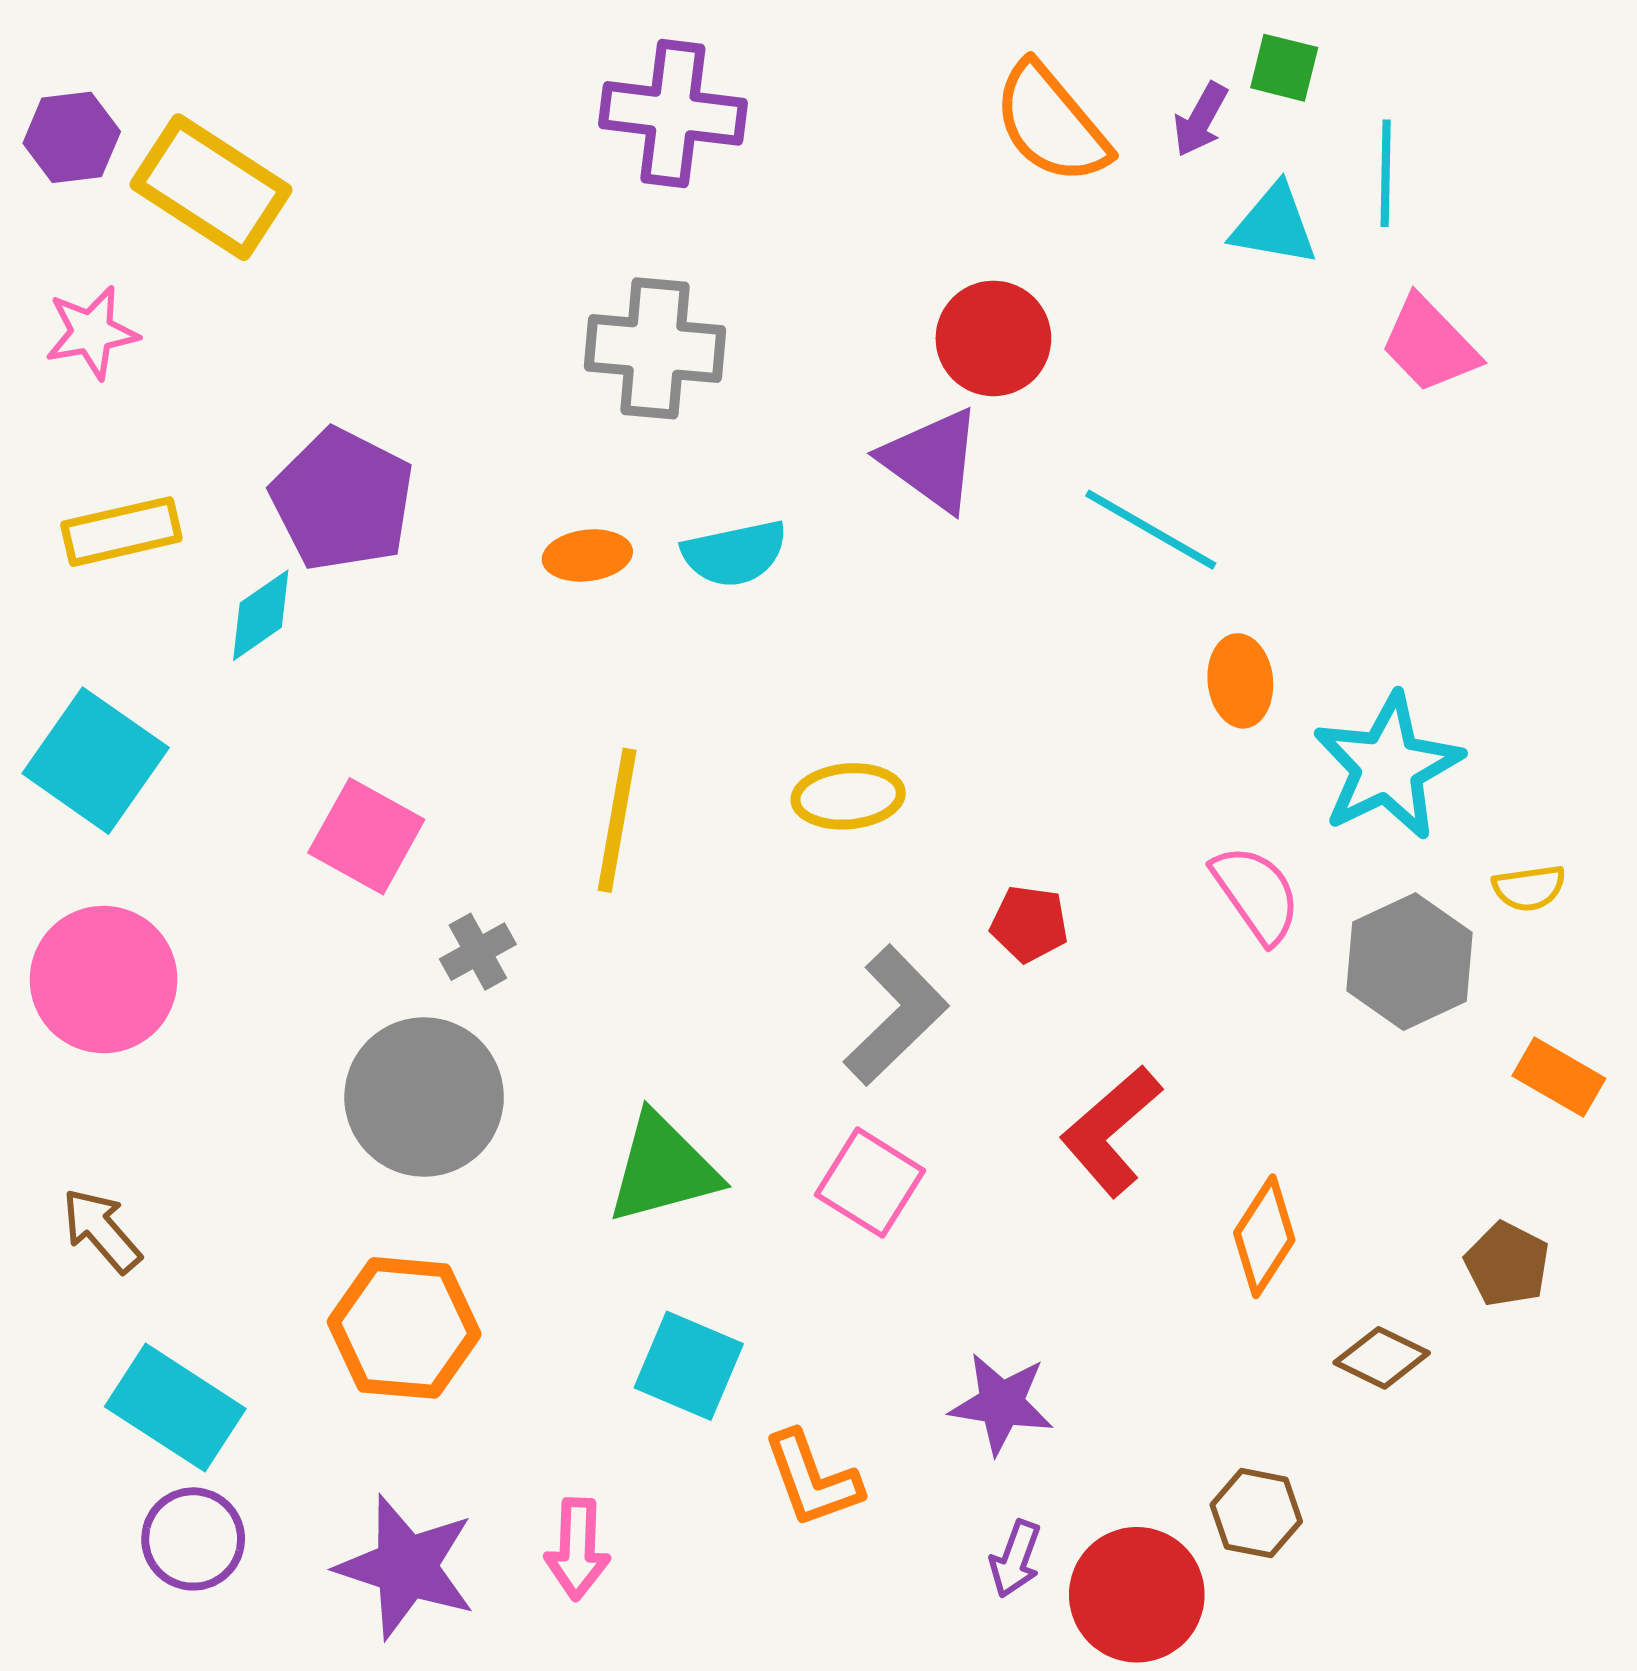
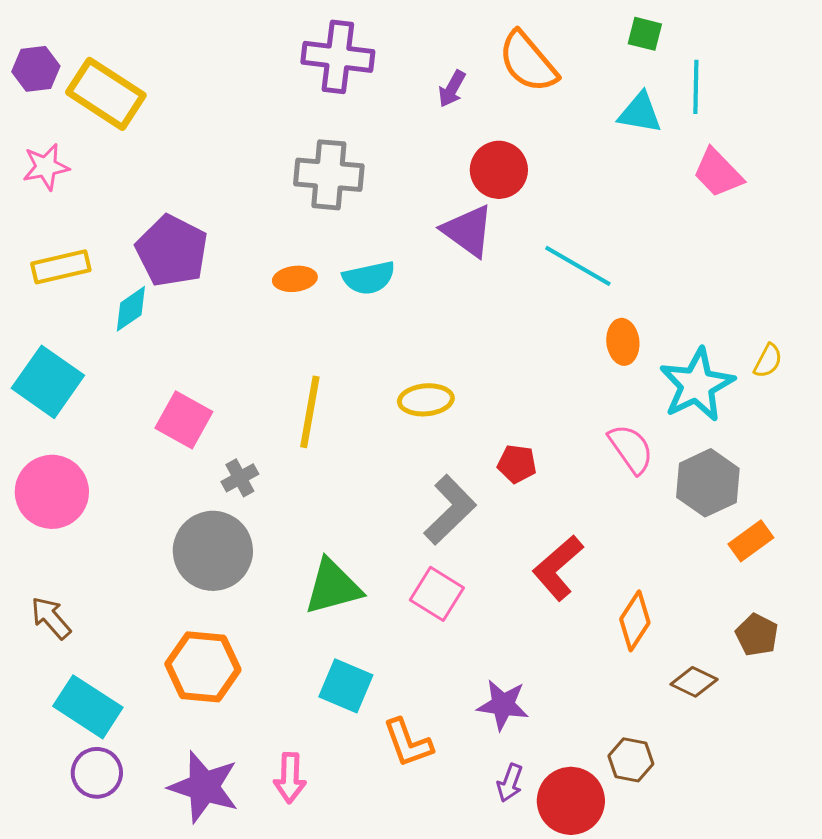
purple arrow: (1201, 119) -> (452, 89), moved
yellow semicircle: (1529, 888) -> (768, 361), moved, turned -54
orange rectangle: (1559, 1077) -> (751, 541), moved, turned -66

